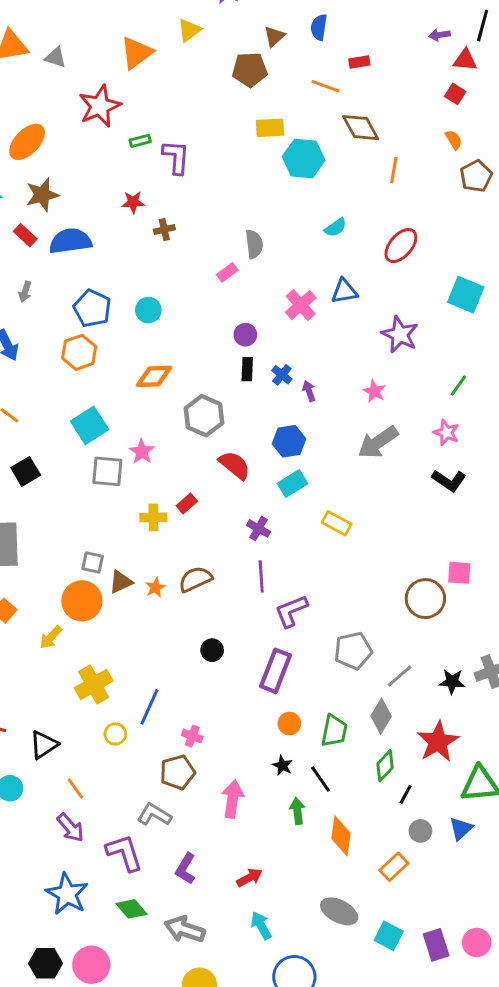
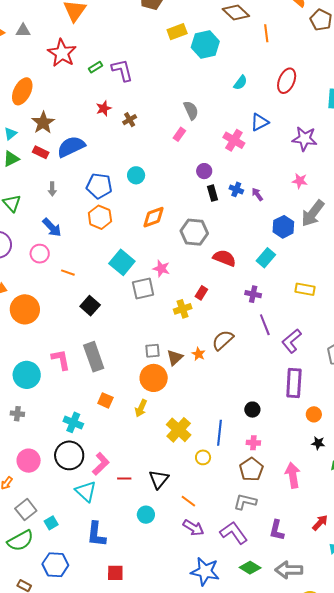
blue hexagon: (289, 441) -> (283, 227), moved
yellow rectangle: (337, 523) -> (305, 289), moved
black circle: (212, 650) -> (252, 410), moved

